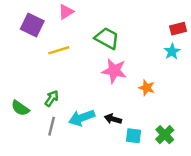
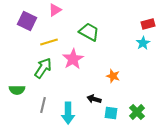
pink star: (114, 71) -> (73, 59), moved, turned 30
orange star: (147, 88) -> (113, 76), moved
green arrow: (52, 98) -> (43, 68), moved, size x1.5
green semicircle: (20, 108) -> (17, 90), turned -35
cyan arrow: (82, 118) -> (68, 113), moved, turned -70

